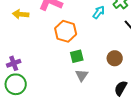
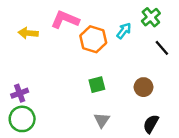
orange hexagon: (66, 31) -> (93, 39), moved
gray triangle: (82, 75) -> (102, 120), moved

